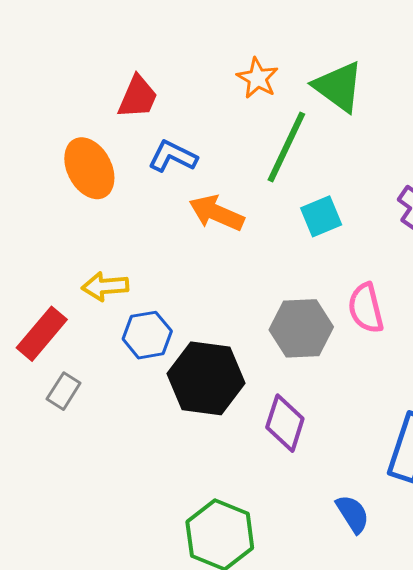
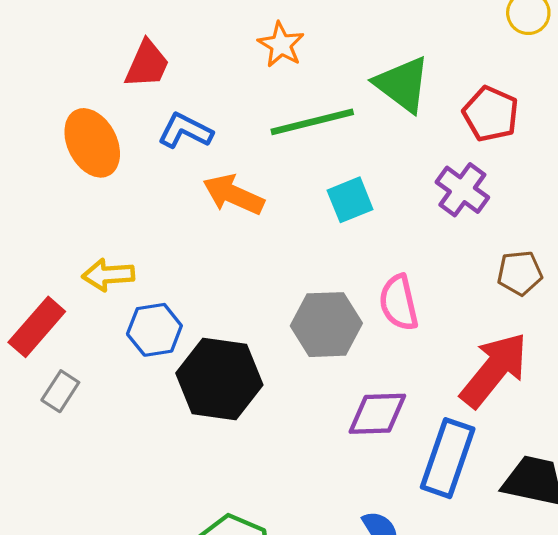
green triangle: (339, 87) -> (402, 84), moved
green line: (286, 147) -> (312, 122), turned 50
purple diamond: (285, 423) -> (377, 414), moved, turned 70

